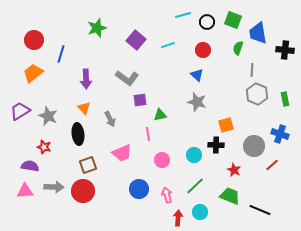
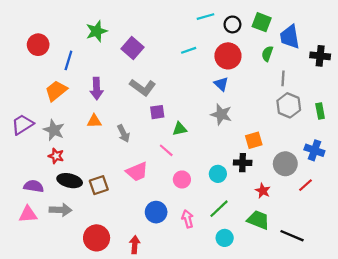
green star: (97, 28) -> (97, 31), moved
purple square: (136, 40) -> (132, 48), moved
red circle: (203, 50) -> (228, 56), size x1.5
orange trapezoid: (33, 73) -> (56, 91), moved
orange triangle: (84, 108) -> (94, 121), turned -48
black ellipse: (78, 134) -> (70, 181), moved, turned -70
pink line: (148, 134) -> (166, 150), turned -40
red star: (44, 147) -> (56, 156), moved
red circle: (83, 191) -> (97, 238), moved
red arrow: (178, 218) -> (135, 245), moved

